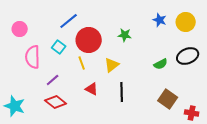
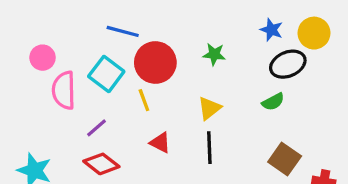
blue line: (69, 21) -> (123, 31), turned 54
pink circle: (20, 29) -> (43, 58), moved
cyan square: (59, 47) -> (106, 74), size x1.5
black ellipse: (188, 56) -> (288, 64), moved
yellow triangle: (112, 65) -> (209, 108), moved

